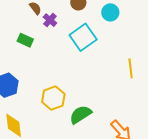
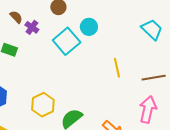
cyan circle: (110, 12) -> (89, 27), moved

